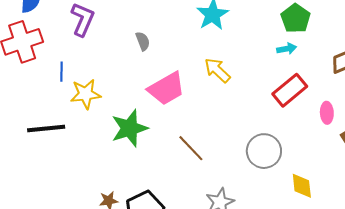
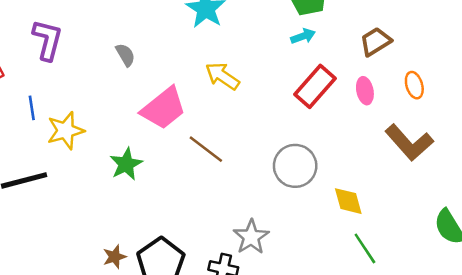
pink ellipse: (327, 113) -> (365, 91), moved
green star: (130, 128) -> (126, 164), size x0.7
brown line: (191, 148) -> (206, 149), moved

